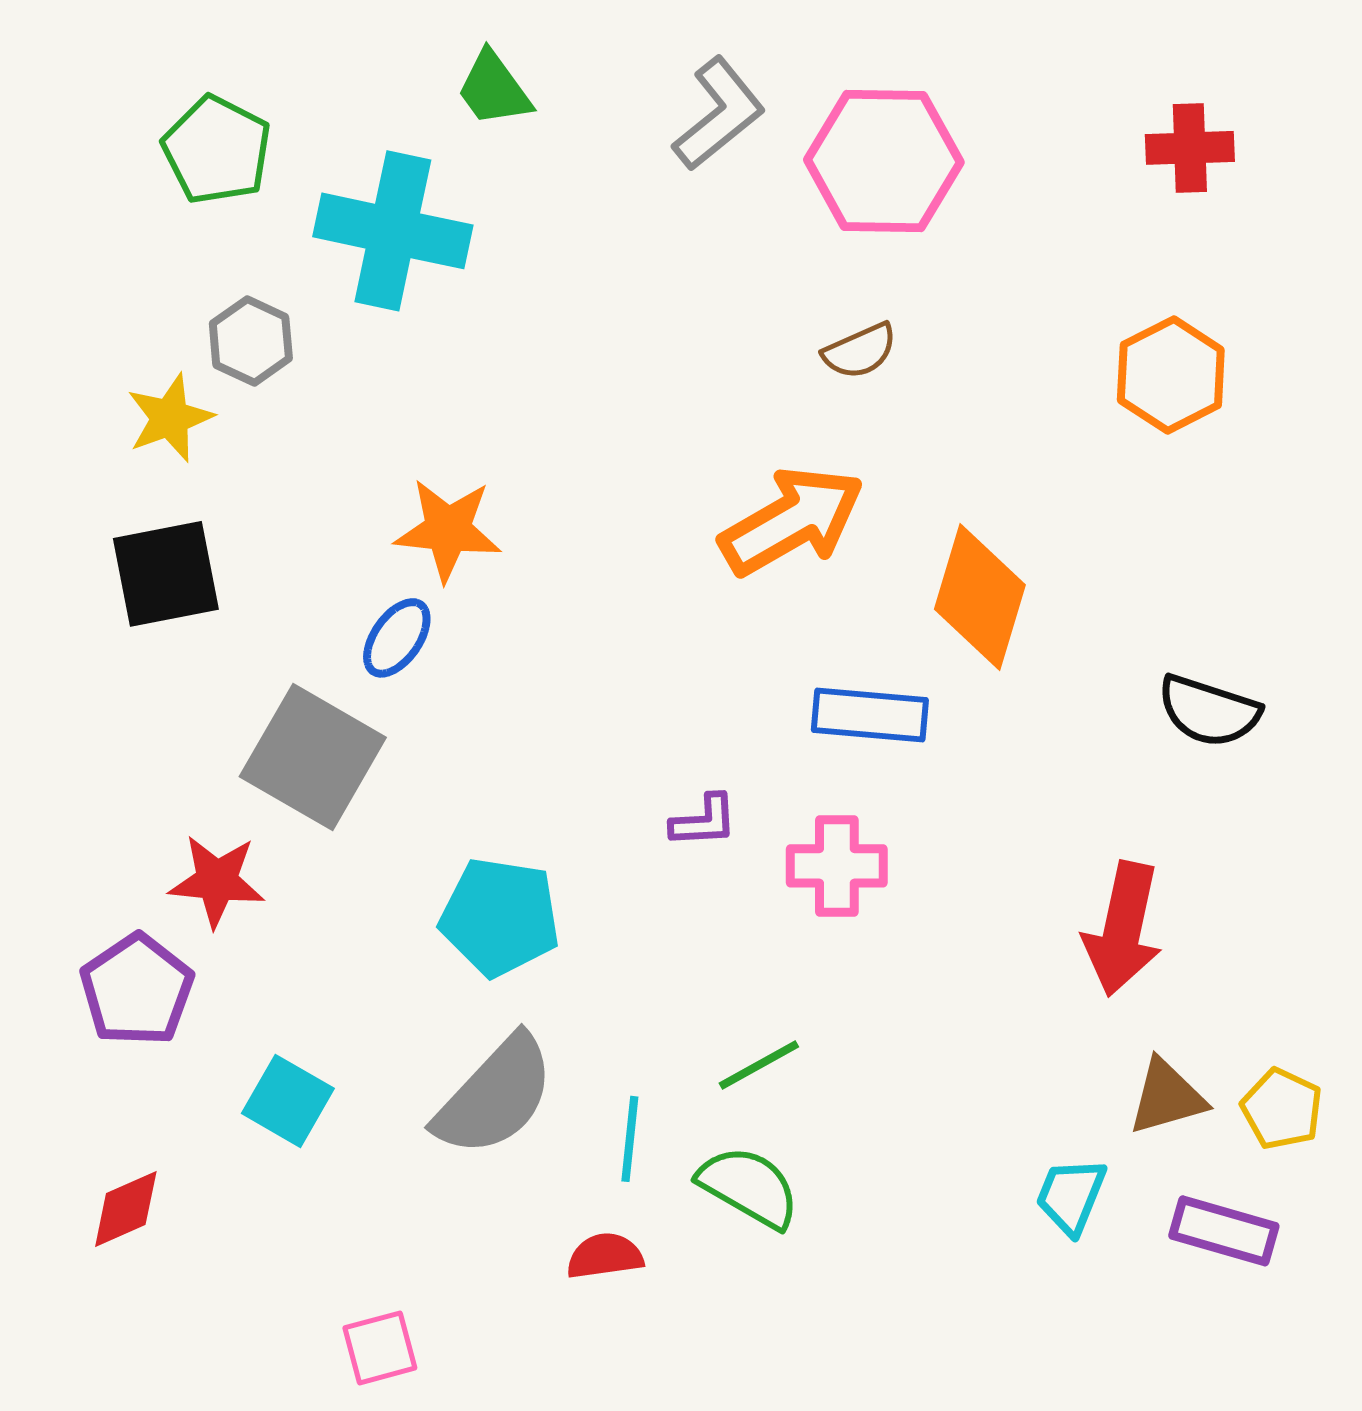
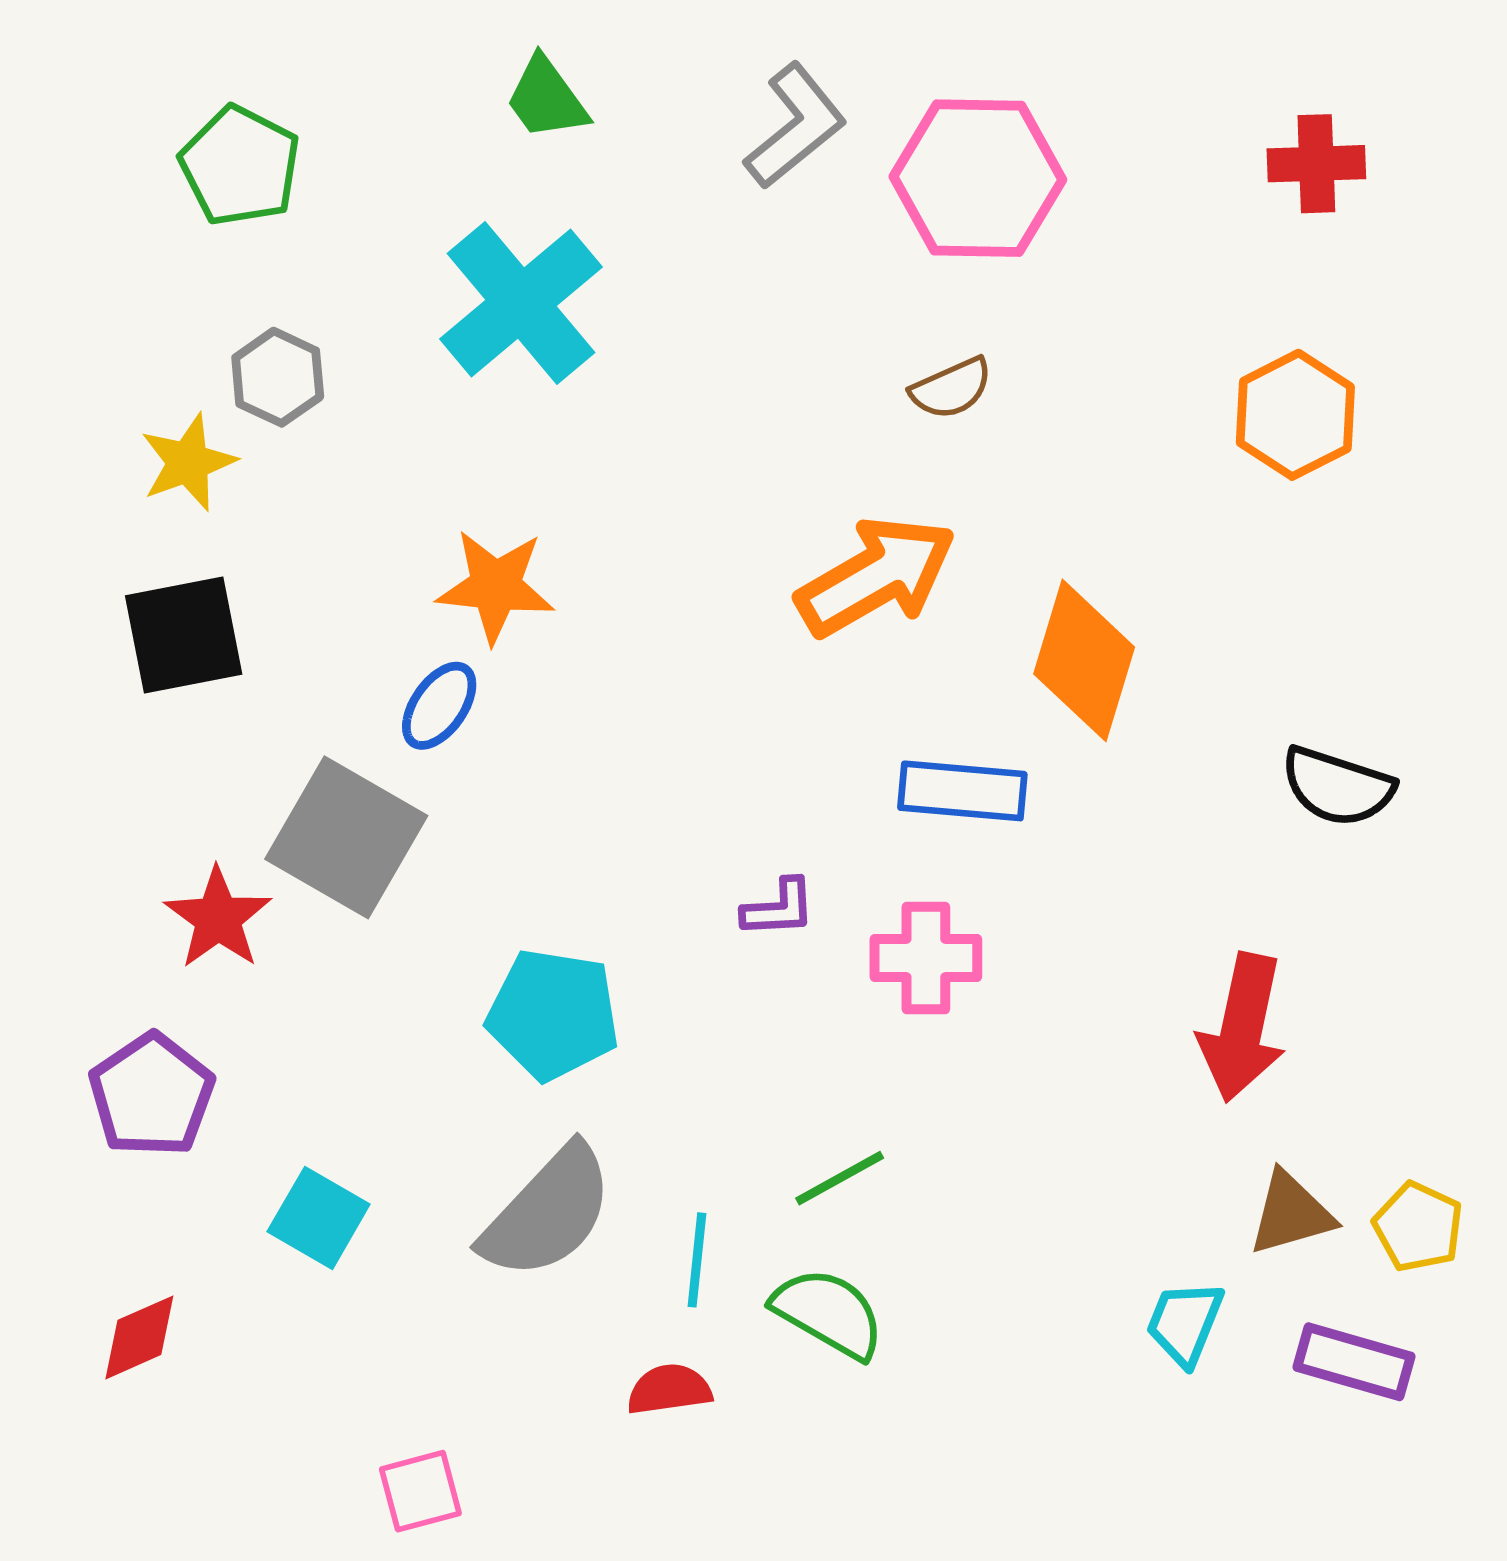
cyan cross: (393, 231) -> (521, 303), moved, turned 38
red star: (217, 881) -> (218, 918), moved, turned 30

